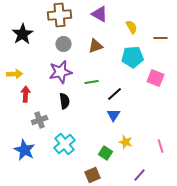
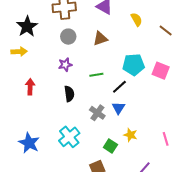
brown line: (161, 38) -> (166, 31), turned 40
cyan pentagon: (133, 57) -> (133, 65), moved
purple star: (61, 72) -> (65, 65), size x0.6
yellow arrow: (15, 74) -> (19, 52), moved
gray cross: (40, 120) -> (97, 113), moved, turned -35

